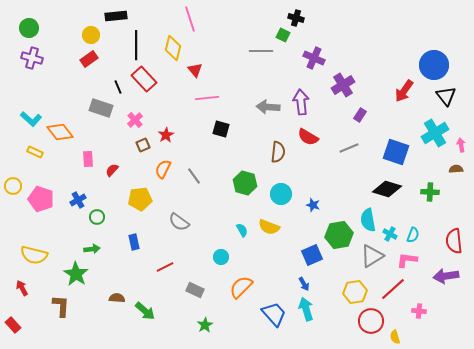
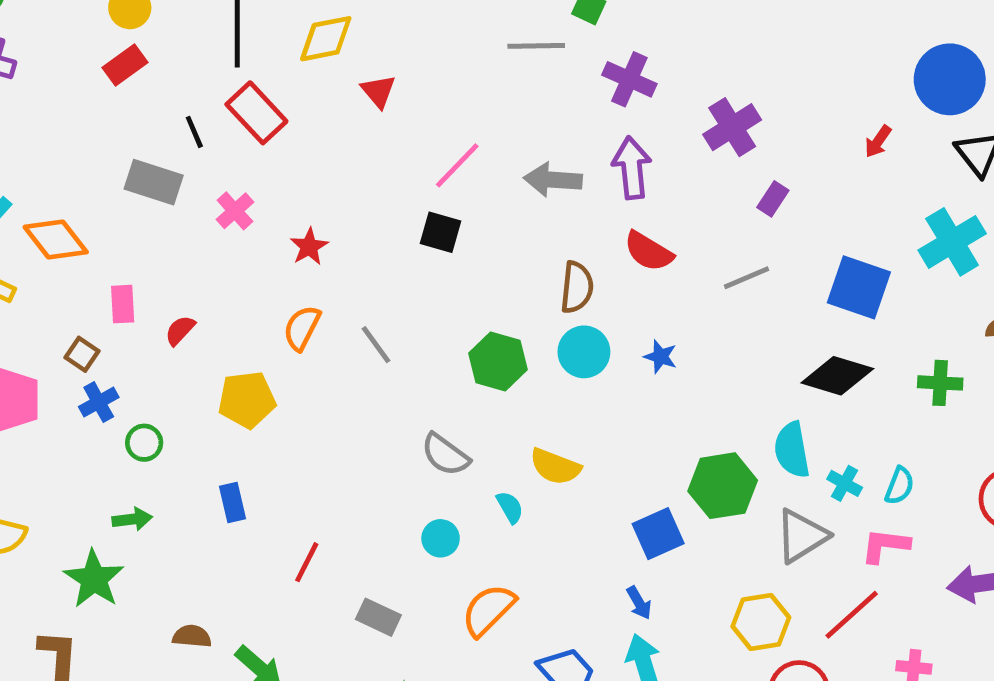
yellow diamond: (173, 48) -> (326, 39), turned 65
purple cross: (314, 58) -> (629, 79), moved
red arrow: (404, 91) -> (878, 141), size x0.6
pink line: (207, 98) -> (457, 165), moved, turned -40
brown square: (143, 145) -> (82, 354), moved, turned -32
cyan circle: (281, 194) -> (584, 352), moved
blue star: (313, 205) -> (660, 357), moved
gray semicircle: (179, 222) -> (445, 455), moved
cyan semicircle: (242, 230) -> (510, 507), moved
red line: (165, 267) -> (307, 562), turned -36

